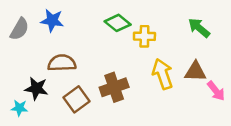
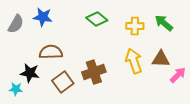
yellow cross: (144, 36) -> (135, 26), moved
pink arrow: (216, 91) -> (178, 75), turned -96

